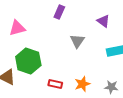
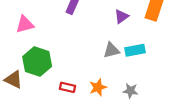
purple triangle: (103, 21) -> (122, 16), turned 48
gray triangle: (77, 41) -> (111, 50), moved, turned 42

